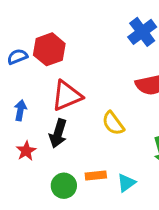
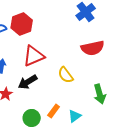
black arrow: (58, 133) -> (28, 82), turned 42
orange rectangle: (96, 176) -> (54, 111), turned -48

